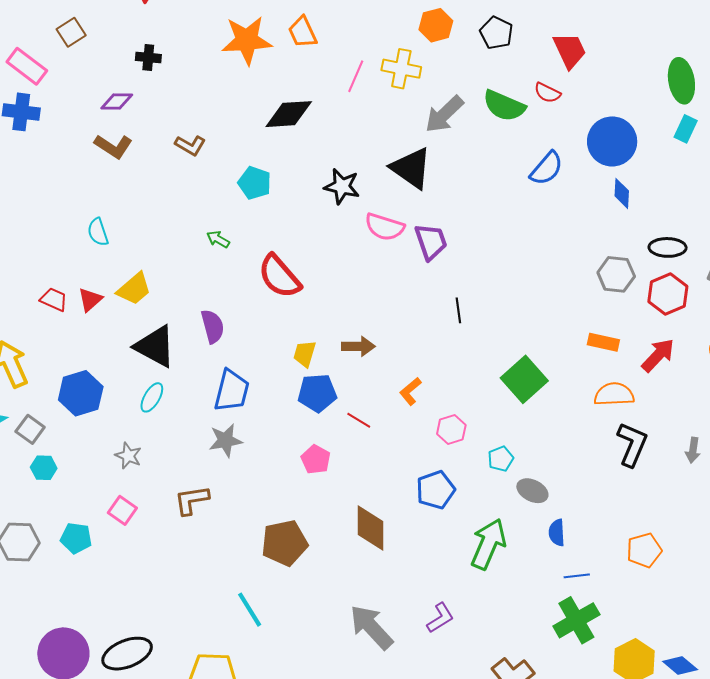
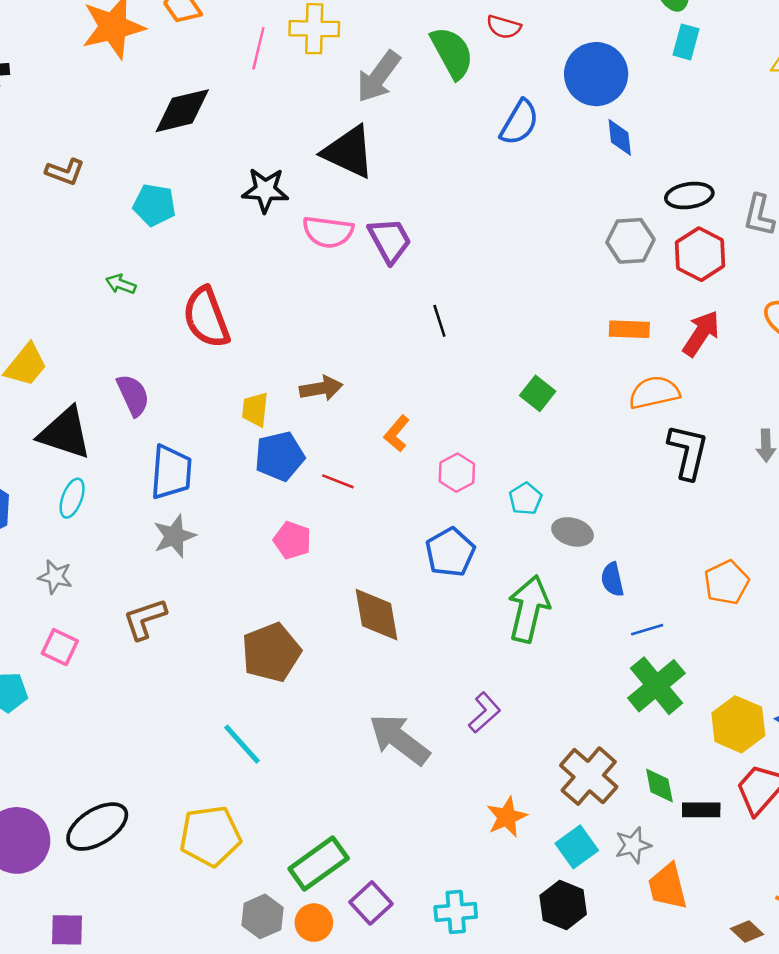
green semicircle: (504, 106) -> (452, 53), turned -132
red semicircle: (279, 276) -> (206, 317), turned 30
green square: (524, 379) -> (538, 393), size x0.6

